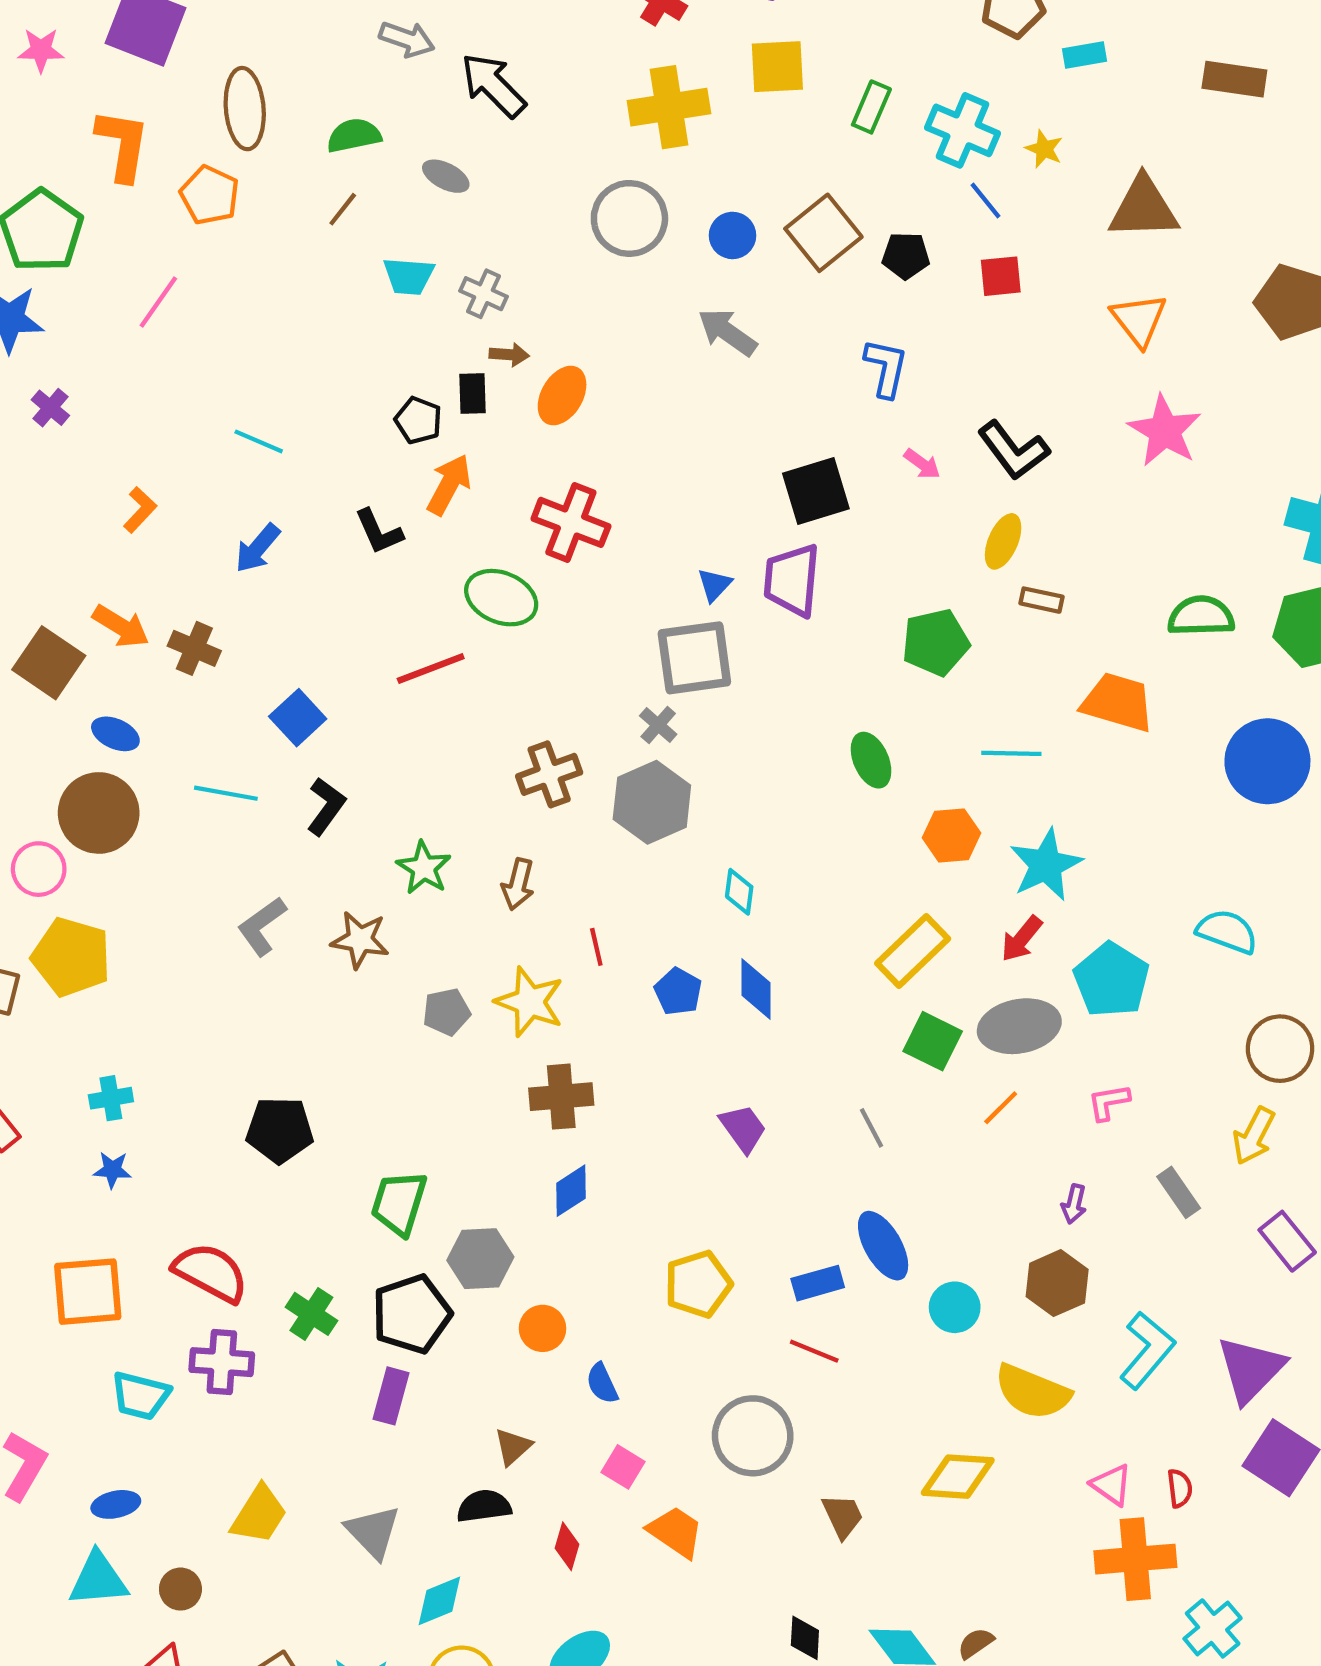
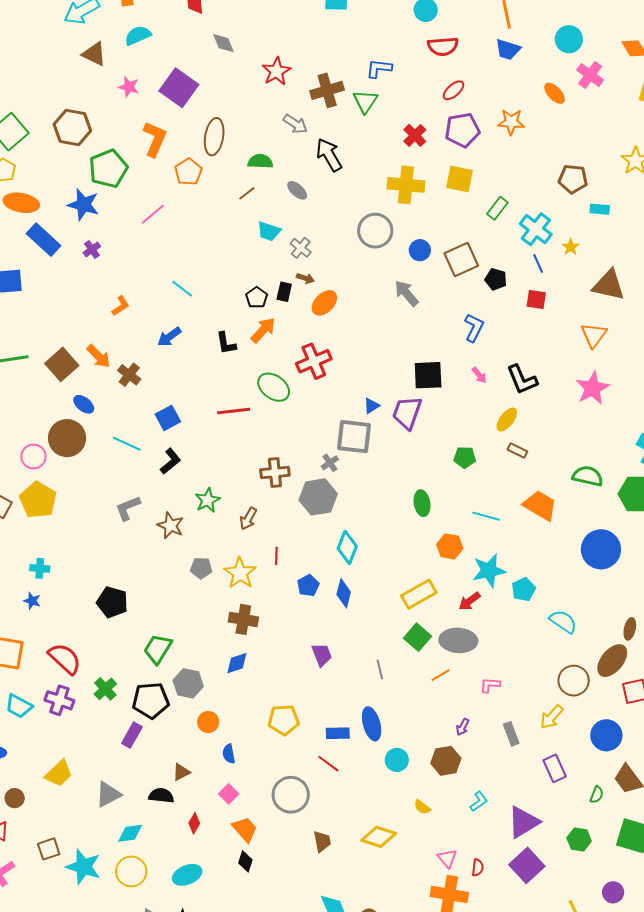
red cross: (571, 522) -> (314, 361), turned 32
green pentagon: (936, 642) -> (465, 457), size x0.7
cyan diamond: (739, 892) -> (347, 547), size x1.5
cyan pentagon: (1111, 980) -> (524, 589), moved, size x0.7
cyan L-shape: (1147, 1350) -> (479, 802), size x0.6
yellow semicircle: (1032, 1392) -> (422, 807), size x0.5
gray triangle: (373, 1532) -> (108, 794), turned 32
black diamond: (805, 1638) -> (245, 861), moved

